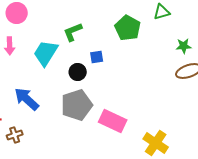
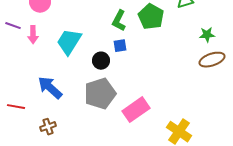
green L-shape: (73, 32) -> (119, 21), moved, turned -40
pink rectangle: (113, 121) -> (136, 110), turned -60
brown cross: (15, 135) -> (48, 127), moved

